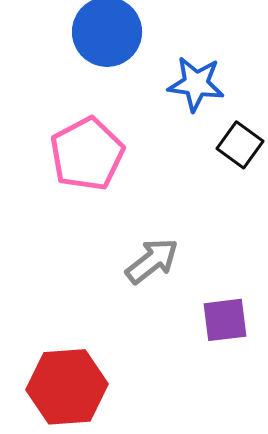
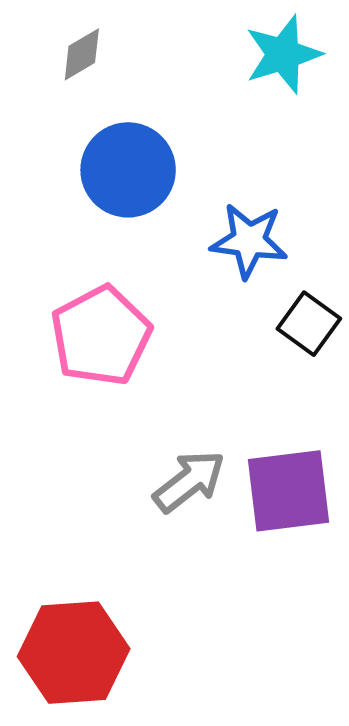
purple square: (225, 320) -> (288, 491), moved, size x1.4

